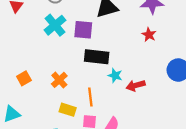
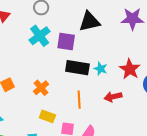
red star: (149, 35) -> (130, 69), moved, size x1.5
cyan star: (115, 75) -> (101, 69), moved
orange line: (90, 97) -> (79, 100), moved

